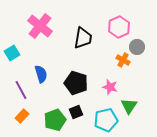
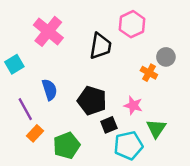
pink hexagon: (119, 27) -> (132, 24), moved
black square: (76, 112) -> (109, 125), moved
orange rectangle: (22, 116) -> (35, 133), moved

